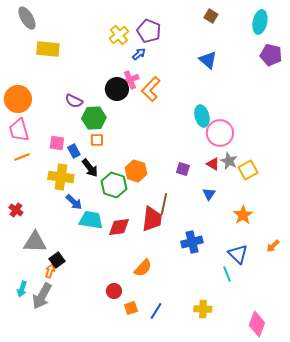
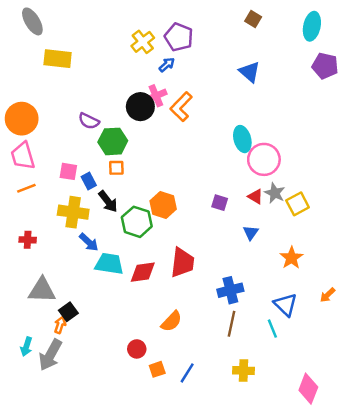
brown line: (164, 204) -> (232, 324), moved
red cross: (16, 210) -> (28, 240), moved, turned -32

